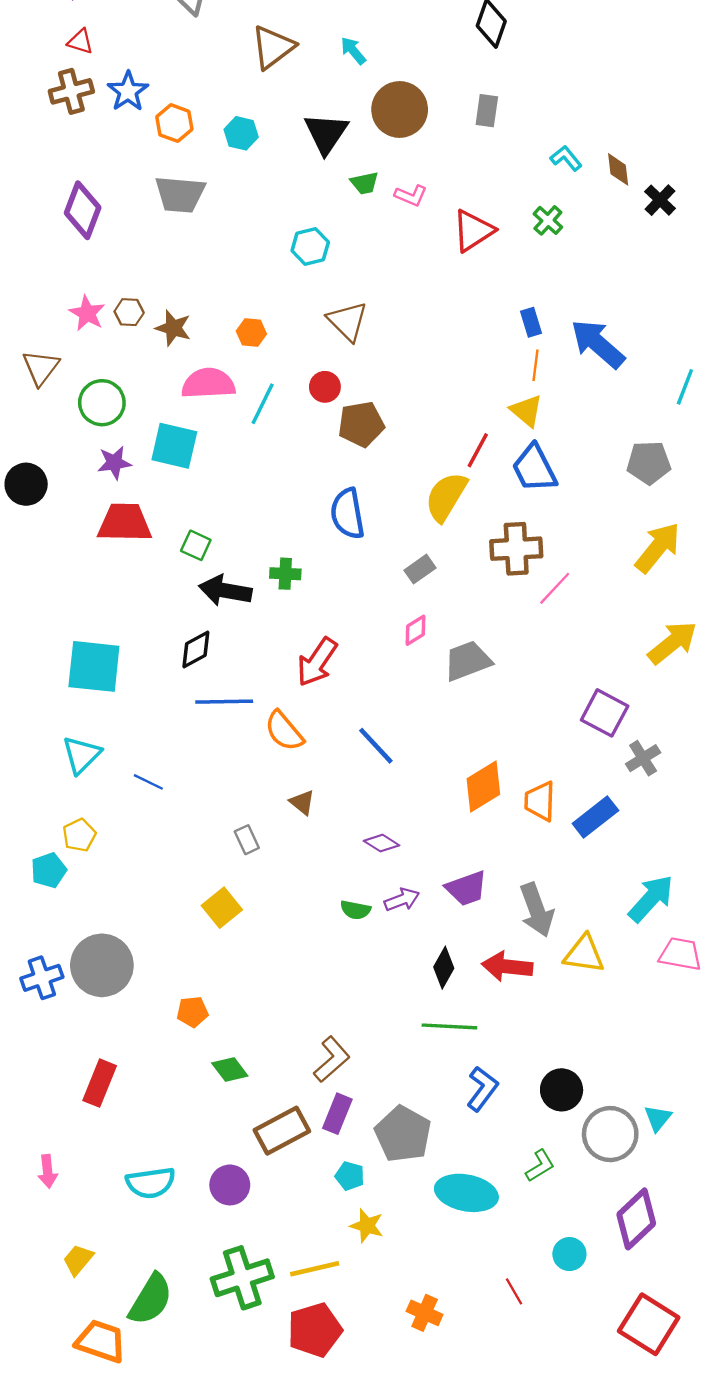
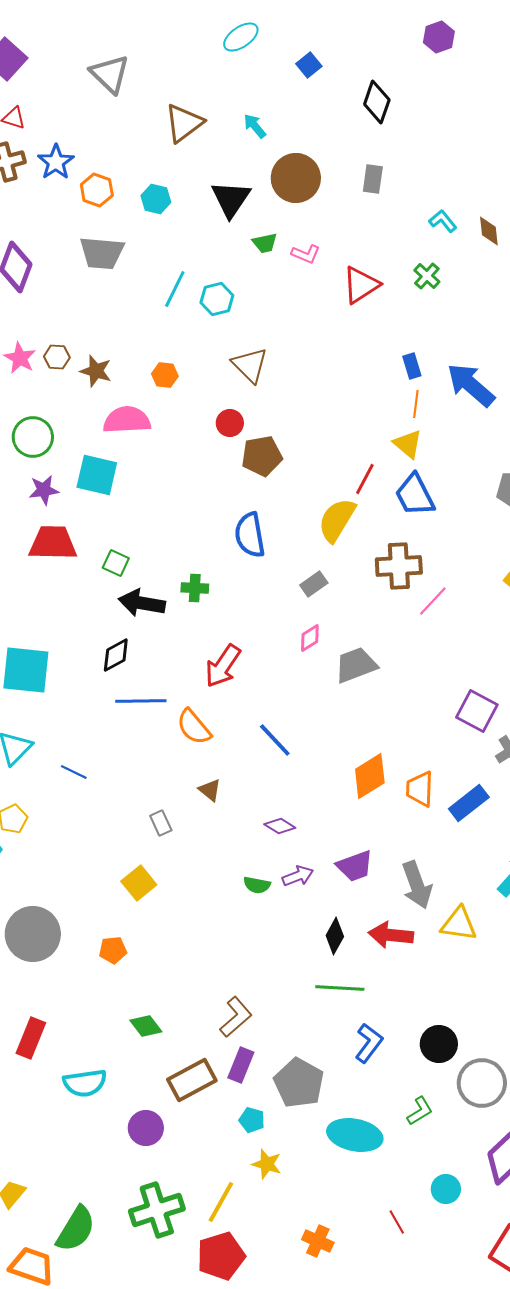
cyan line: (263, 404) -> (175, 289), moved
orange pentagon: (192, 1012) -> (113, 950), moved
cyan semicircle: (151, 1183) -> (85, 1083), moved
yellow line: (315, 1269) -> (221, 1202), turned -48

